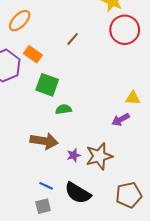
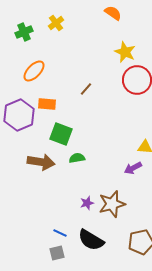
orange rectangle: (33, 54) -> (47, 104), turned -30
brown arrow: (44, 141) -> (41, 162), moved

